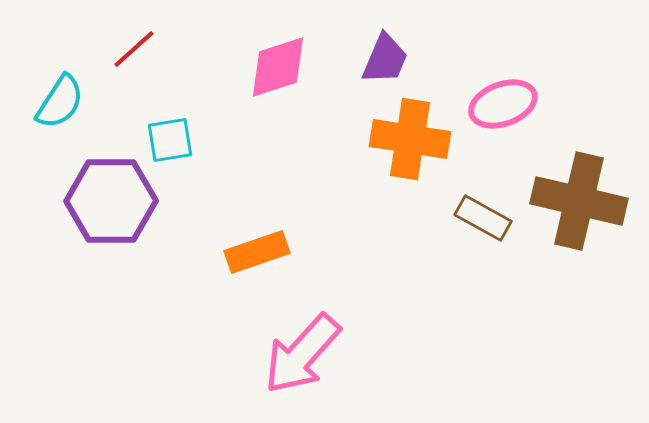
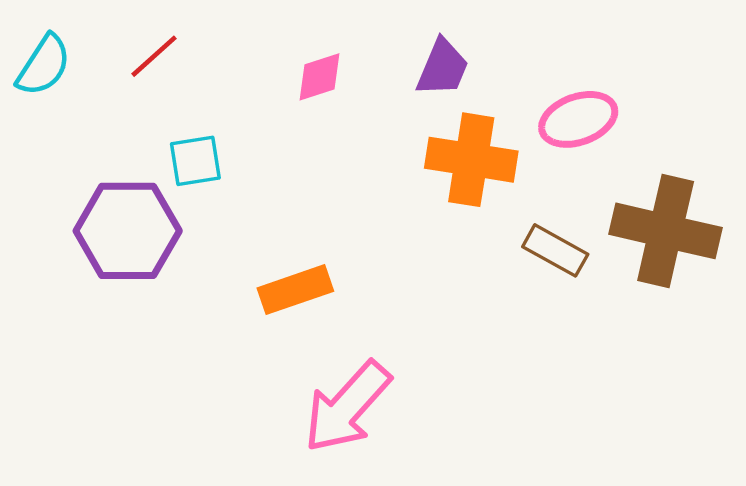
pink diamond: (278, 67) -> (320, 77), size x0.7
cyan semicircle: (60, 102) -> (44, 65), moved

